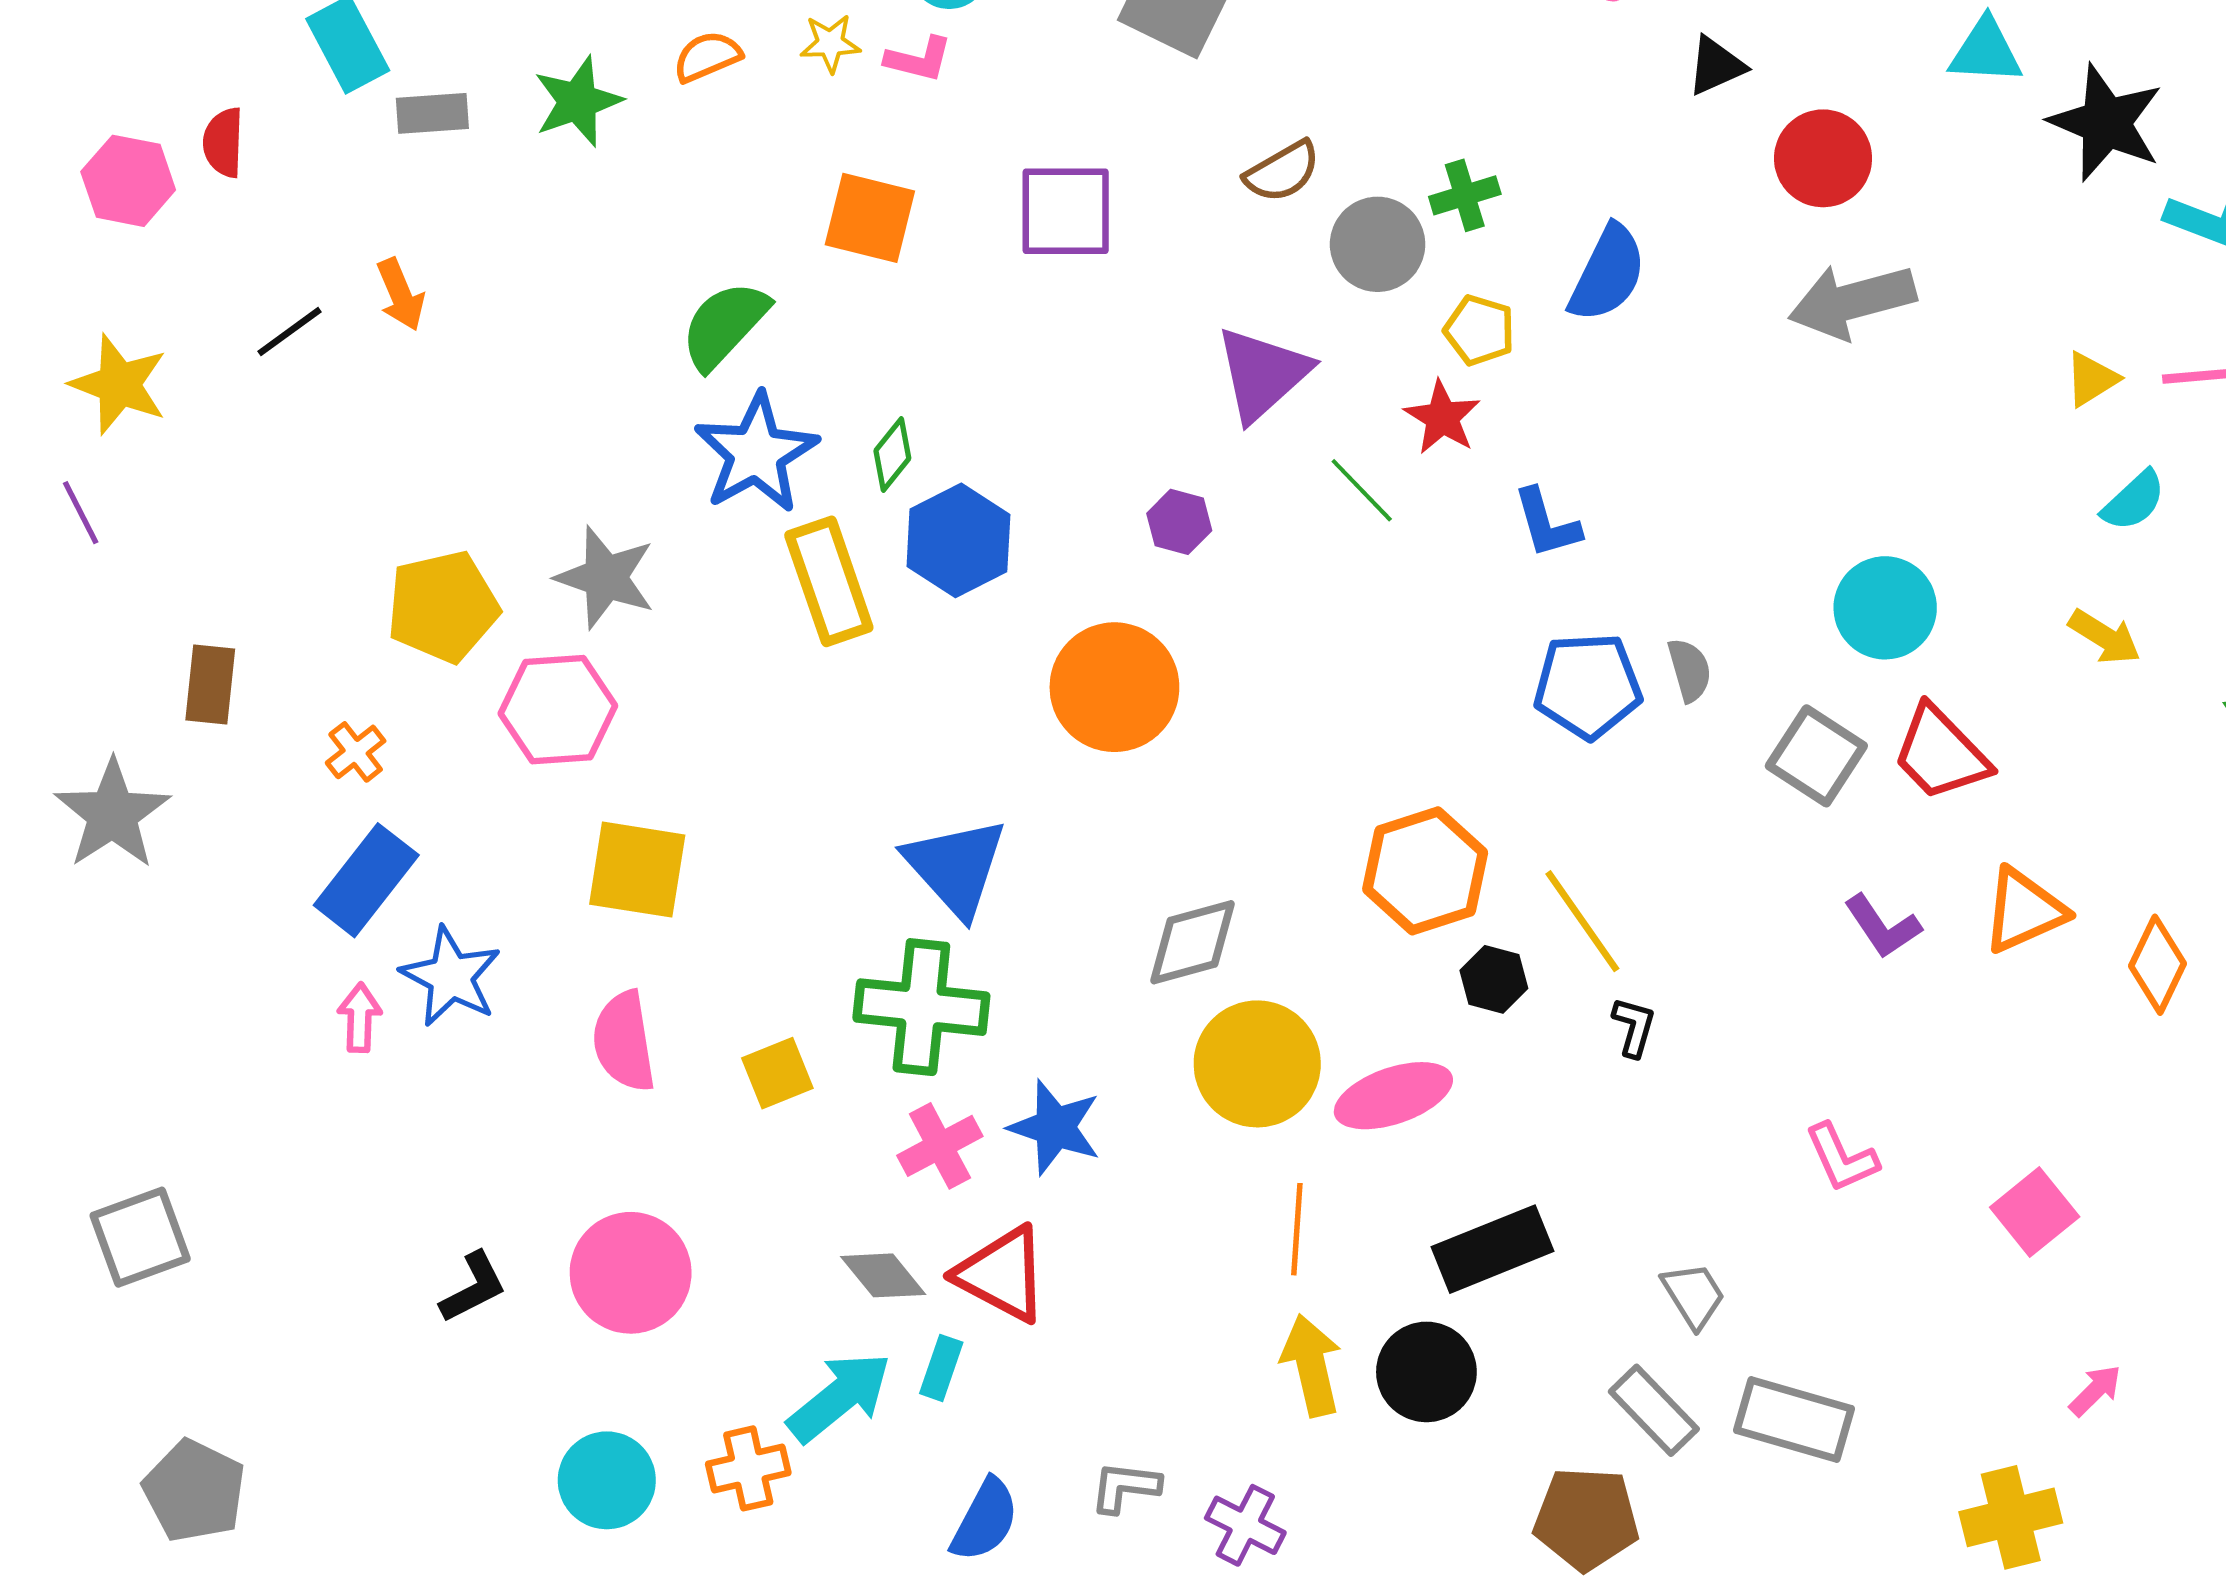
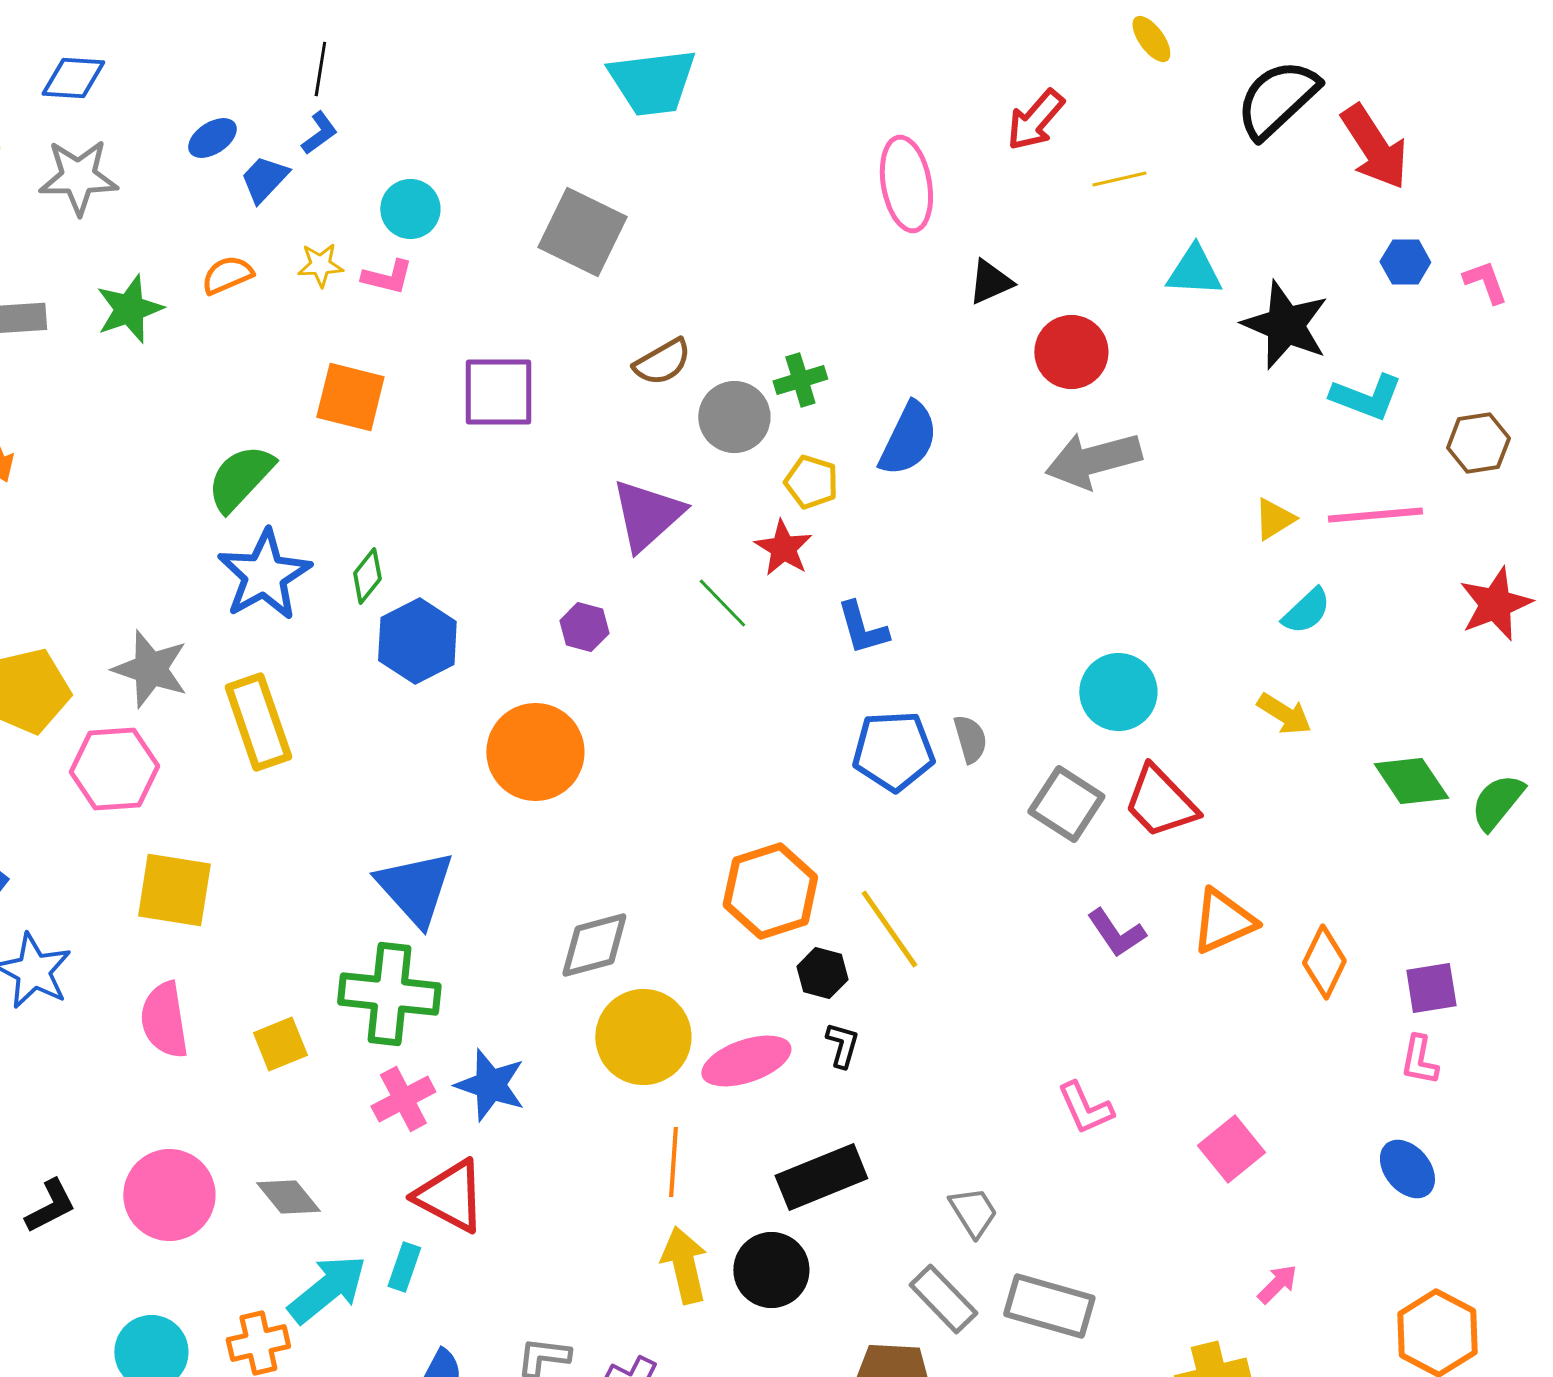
yellow rectangle: (829, 581) -> (258, 722), moved
black L-shape: (1634, 1027) -> (842, 1045), moved
gray diamond: (883, 1275) -> (288, 1197), moved

